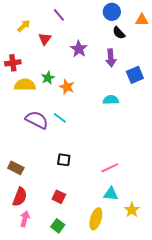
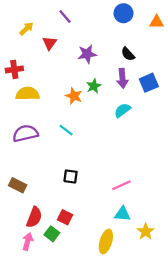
black semicircle: (119, 33) -> (128, 54), moved
purple star: (79, 49) -> (87, 54), turned 30
purple arrow: (111, 58) -> (122, 78), moved
green star: (48, 78) -> (94, 86), moved
cyan semicircle: (111, 100) -> (122, 110), turned -35
purple semicircle: (37, 120) -> (25, 133), moved, turned -40
red semicircle: (20, 197) -> (34, 217), moved
green square: (58, 226) -> (52, 234), moved

